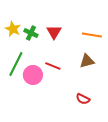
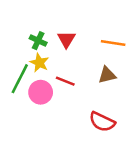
yellow star: (13, 29) -> (39, 63), moved
red semicircle: (83, 99) -> (102, 122), size x1.5

